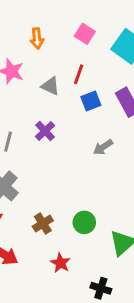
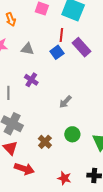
red line: (79, 74) -> (61, 35), moved
gray arrow: (103, 147) -> (65, 102), moved
red star: (60, 263) -> (64, 178), moved

